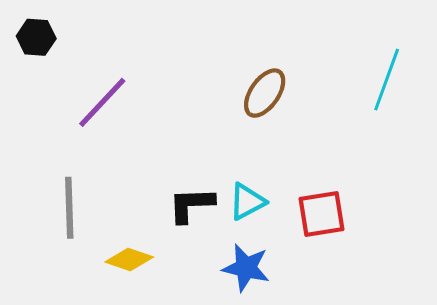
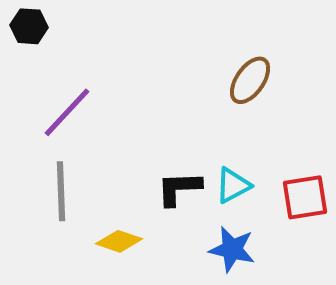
purple line: (102, 102) -> (67, 112), moved

